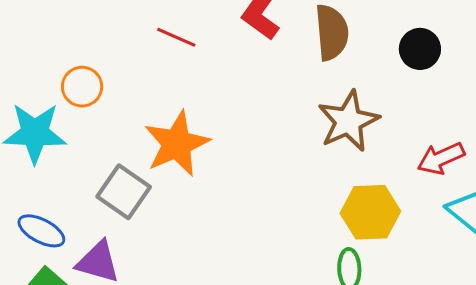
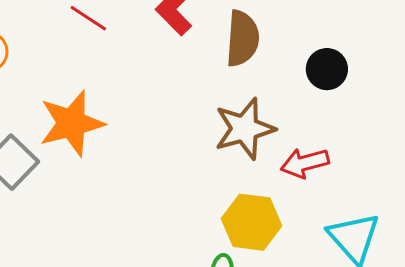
red arrow: (441, 158) -> (305, 163), moved

